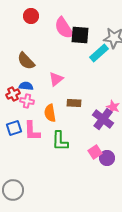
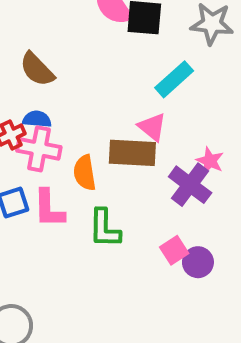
cyan rectangle: (99, 53) -> (174, 79), moved
pink triangle: (56, 79) -> (152, 127), moved, turned -42
pink cross: (27, 101) -> (39, 149), size x1.5
brown rectangle: (74, 103) -> (132, 153), size x1.6

